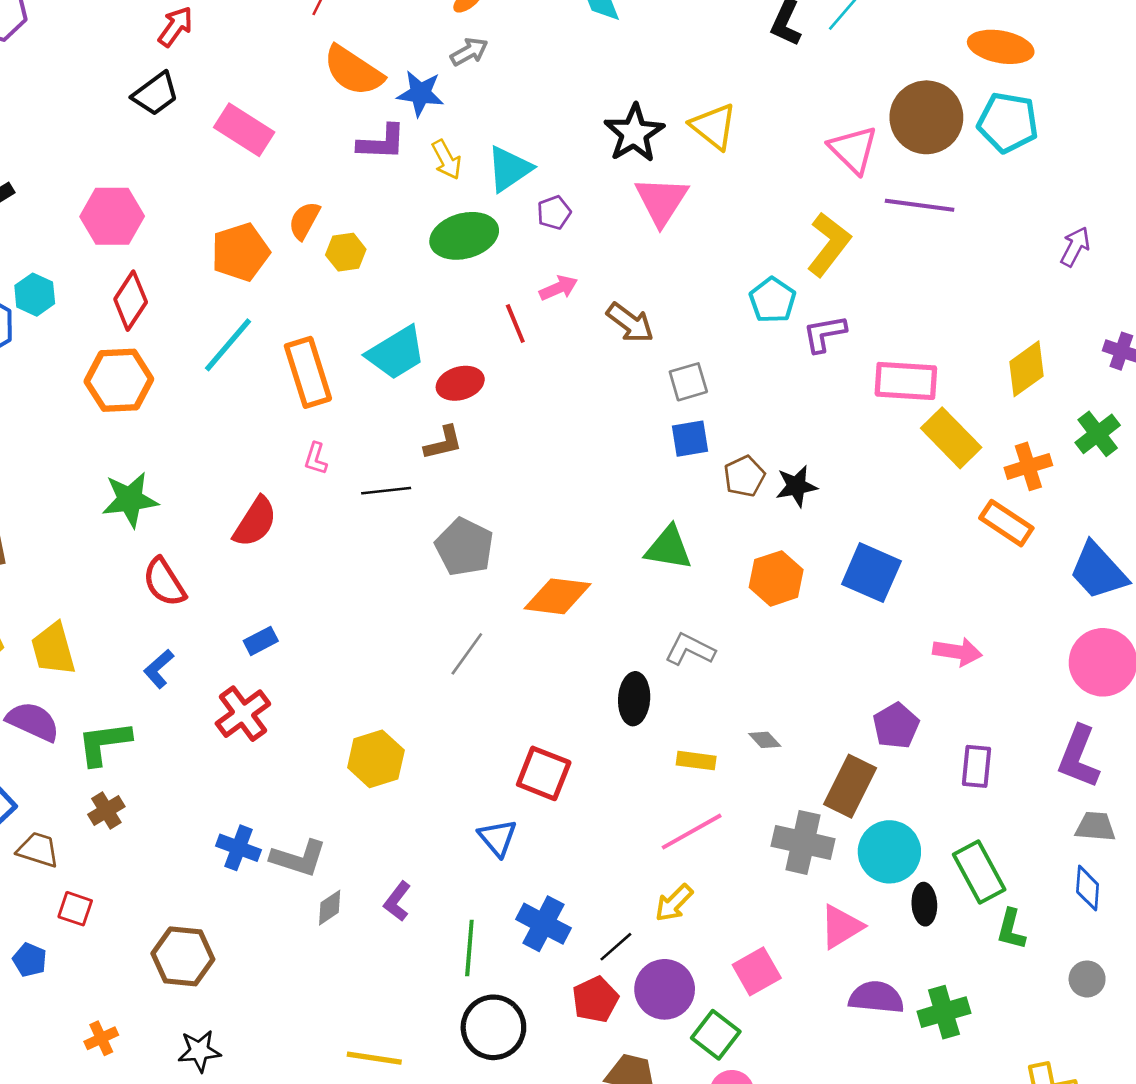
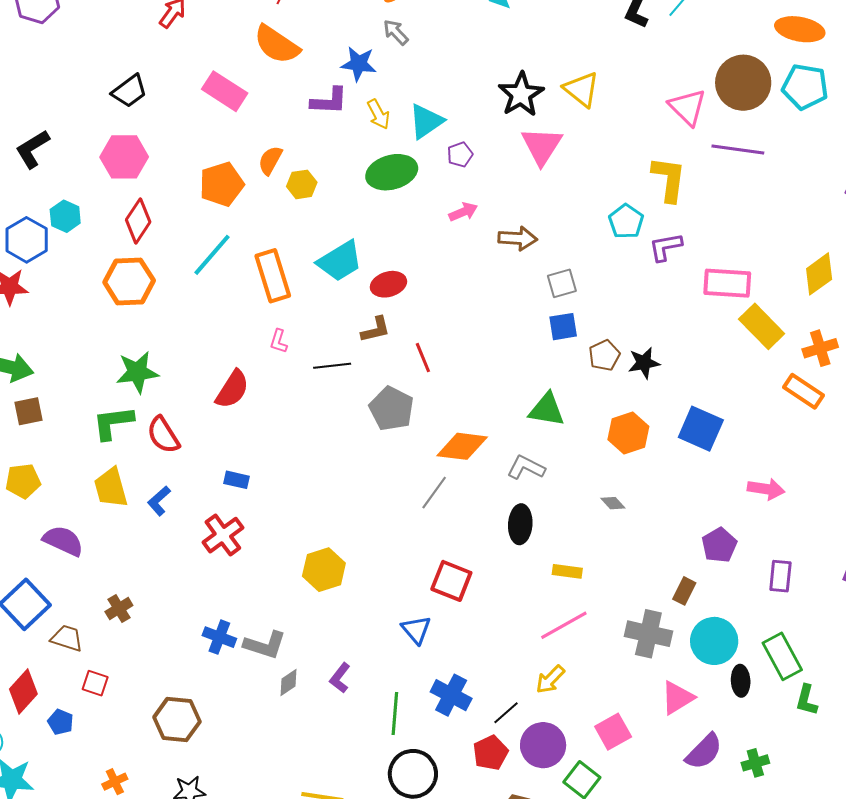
gray arrow: (469, 52) -> (396, 32), turned -104
orange semicircle: (353, 71) -> (277, 44), moved
black trapezoid: (155, 94) -> (129, 91), moved
yellow L-shape: (829, 244) -> (669, 179), turned -30
red line: (515, 323) -> (423, 358), moved
brown arrow: (630, 323) -> (518, 238), turned -33
blue rectangle: (261, 641) -> (237, 480), turned 40
yellow trapezoid: (53, 649) -> (111, 488), moved
gray L-shape: (690, 649) -> (526, 467), moved
gray line: (467, 654) -> (434, 493), moved
gray diamond: (765, 740) -> (613, 503), moved
green L-shape: (104, 743) -> (113, 423), moved
brown rectangle: (850, 786) -> (684, 591), size x0.6
purple semicircle: (876, 997) -> (704, 752), turned 129
green cross: (944, 1012) -> (755, 763), size x0.7

